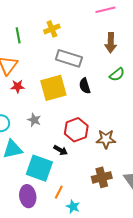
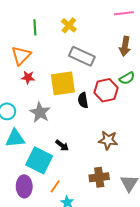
yellow cross: (52, 29) -> (69, 25), turned -35
black semicircle: (85, 86) -> (83, 100), moved
gray star: (34, 120) -> (40, 112), size x1.5
red hexagon: (76, 130) -> (106, 90), moved

